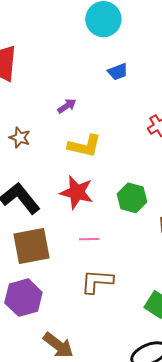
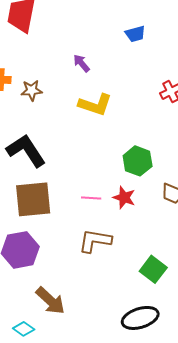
purple arrow: (67, 106) -> (81, 63), turned -102
brown star: (20, 138) -> (32, 90), turned -30
red star: (77, 192) -> (124, 198), moved, size x0.7

